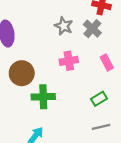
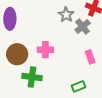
gray star: (64, 26) -> (66, 15), moved
pink cross: (69, 61) -> (45, 50), moved

